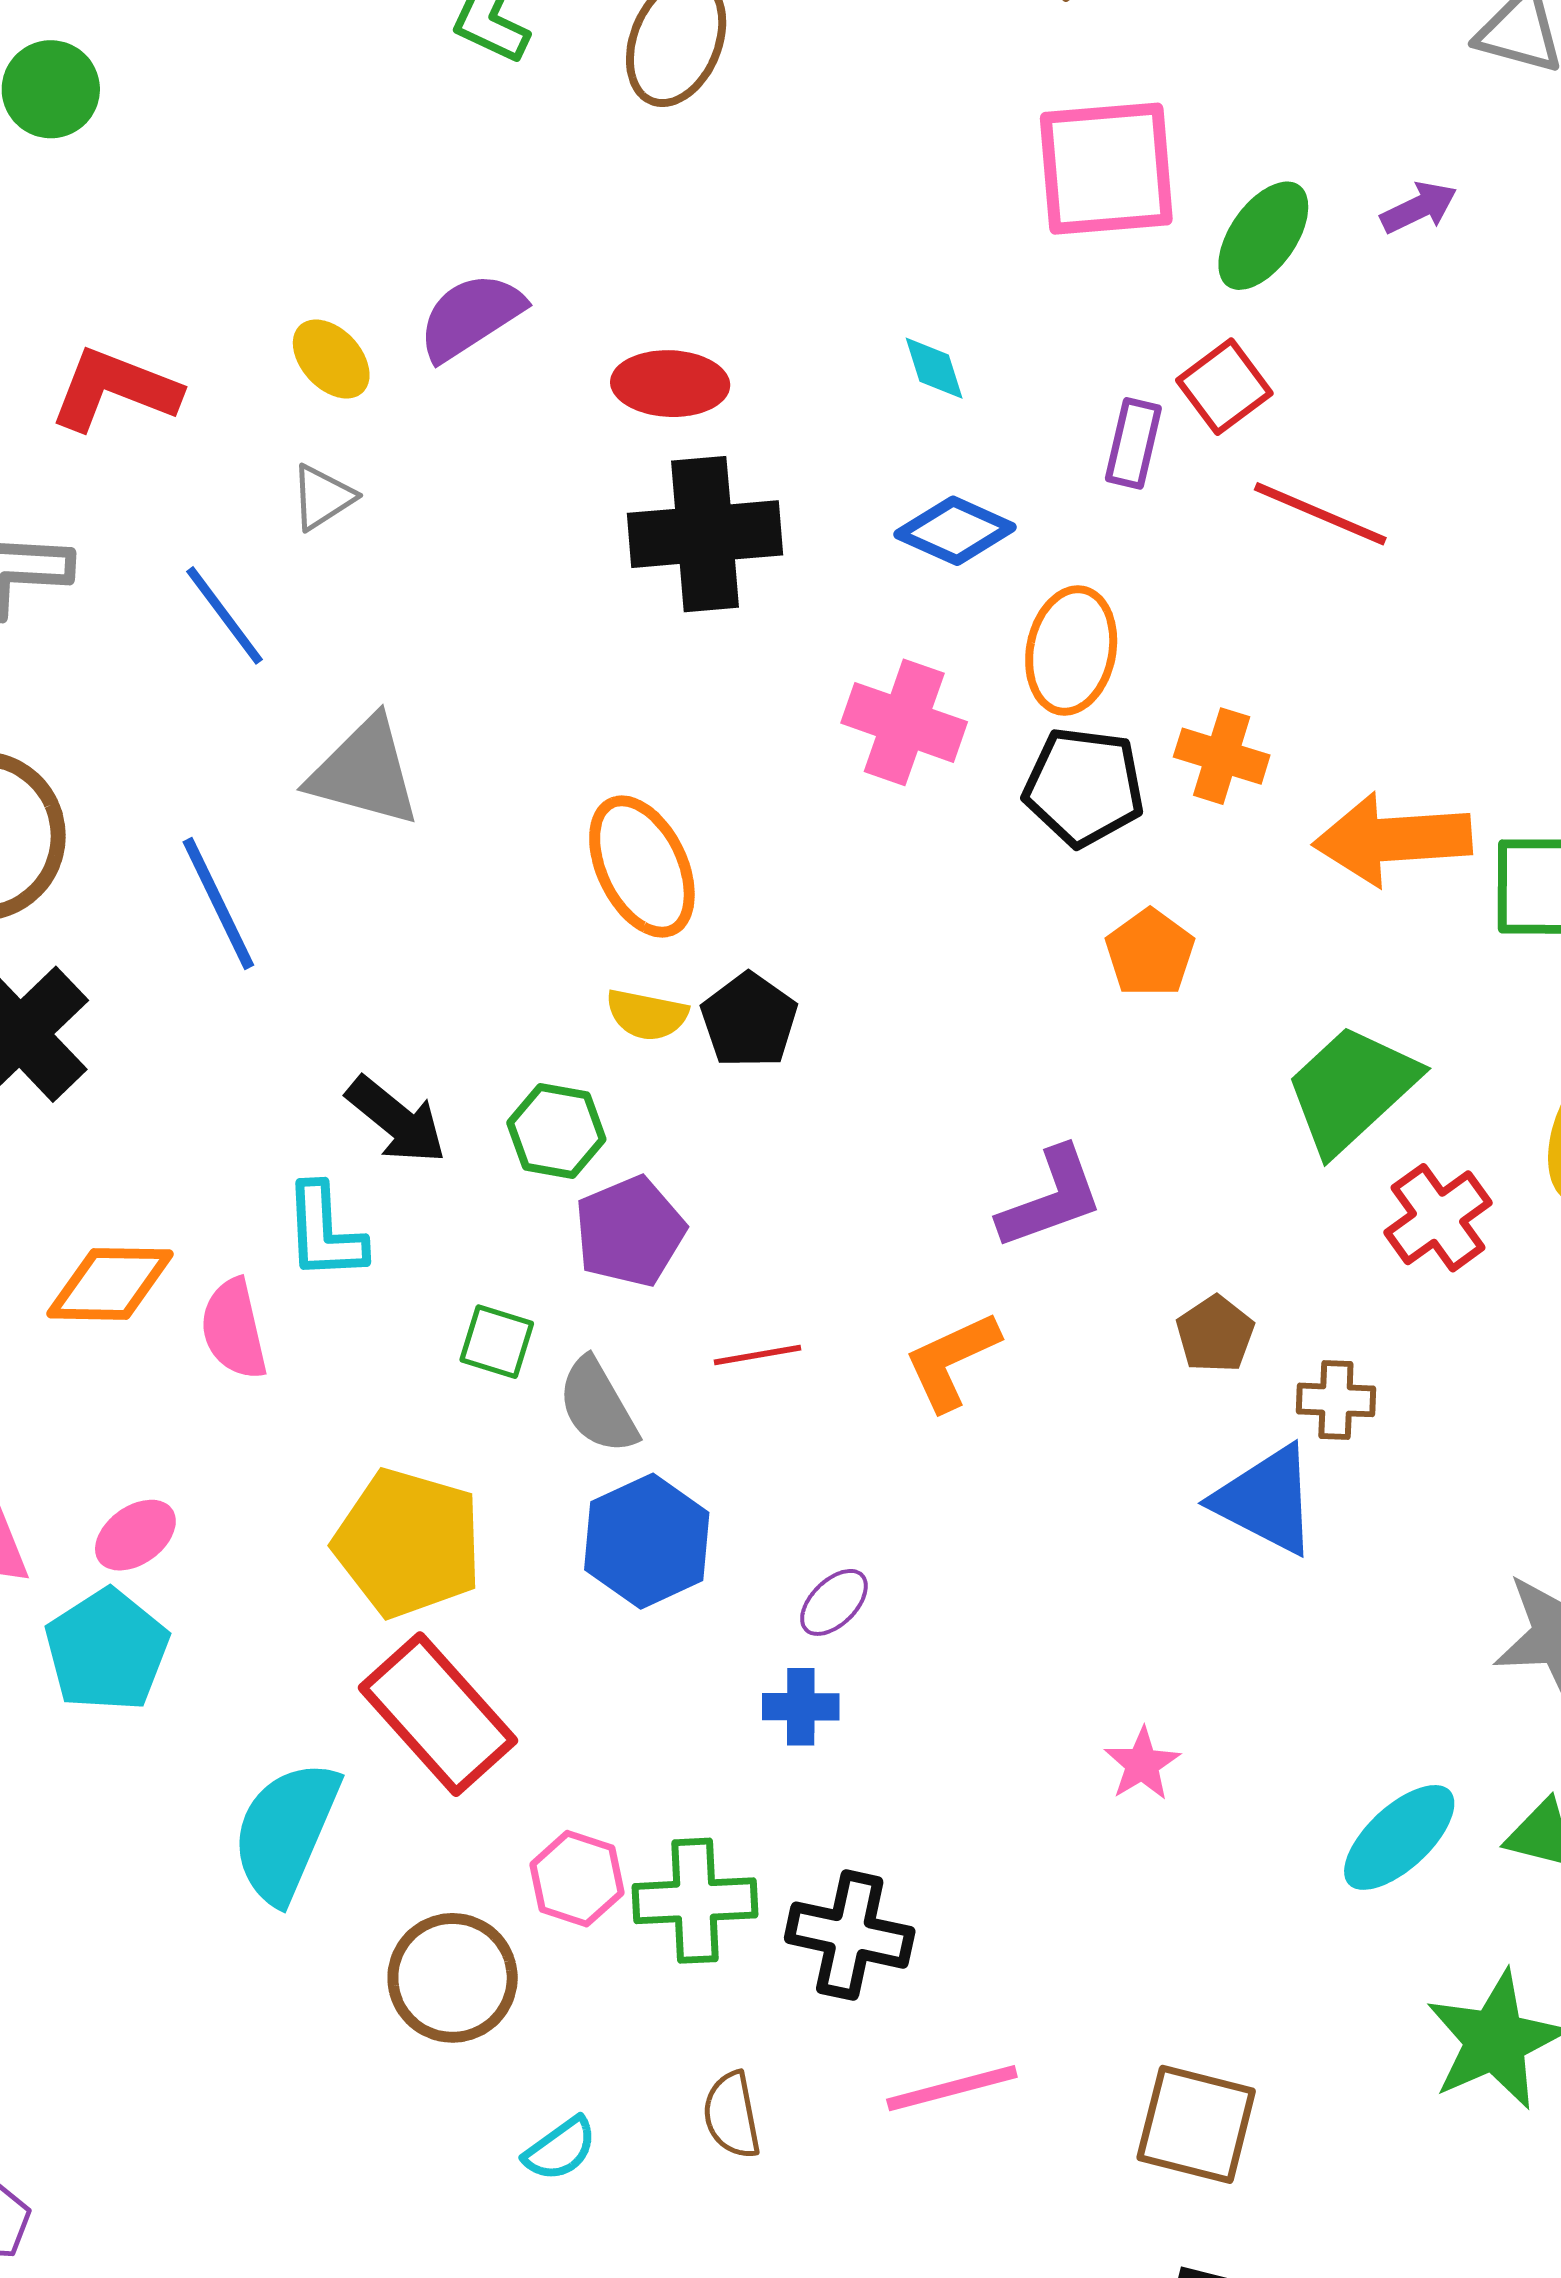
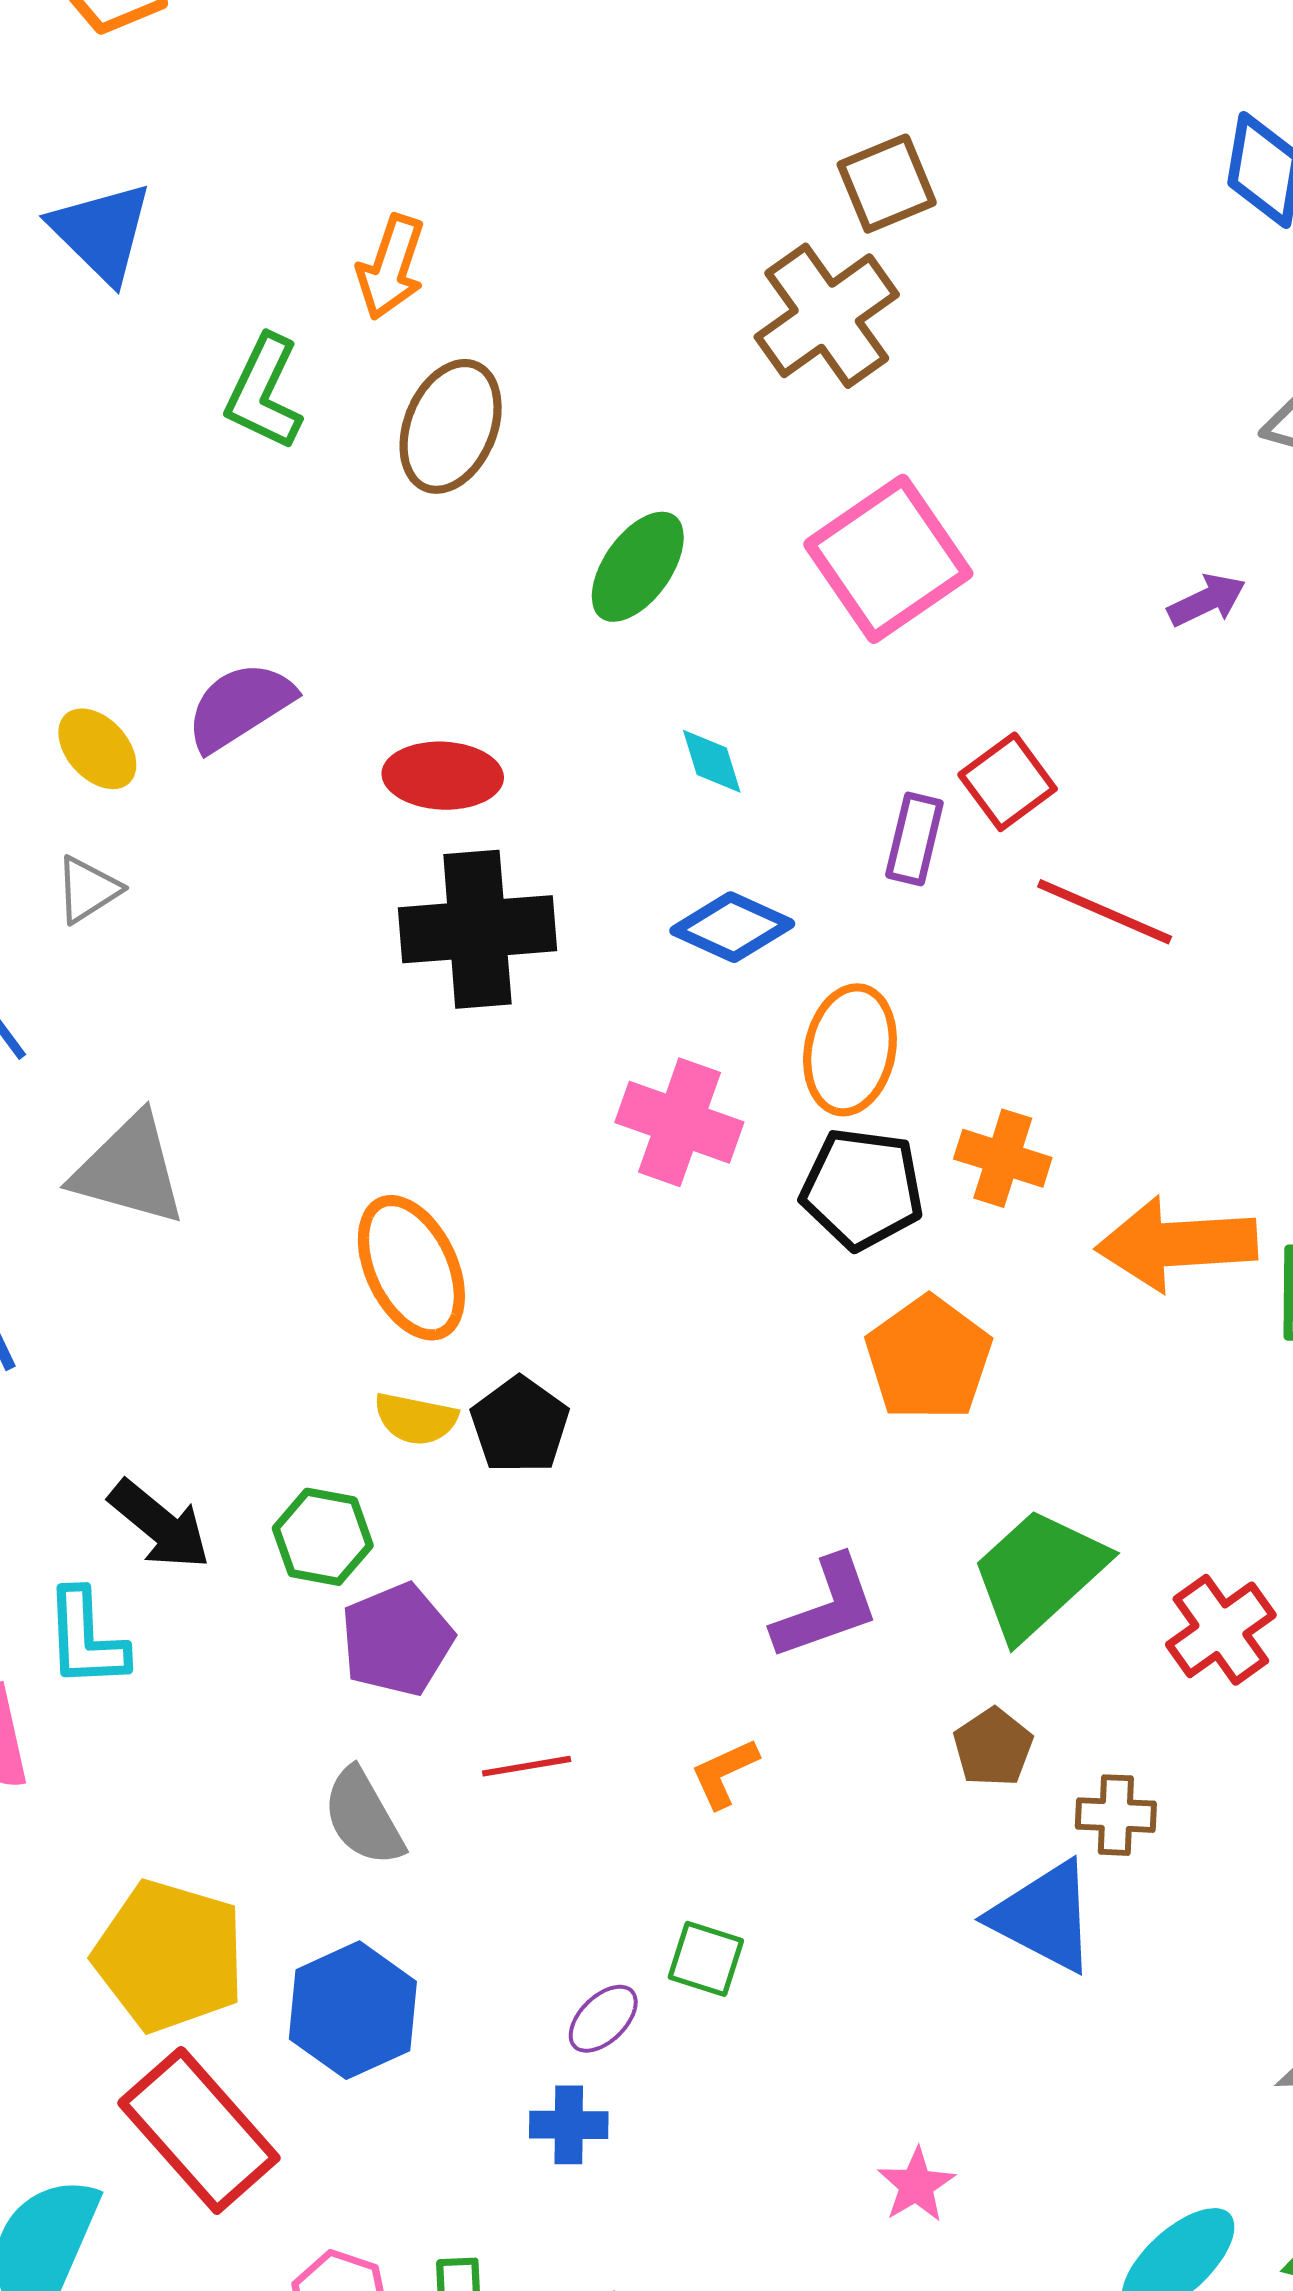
pink square: (1106, 169) -> (888, 559), turned -30
green ellipse: (1263, 236) -> (638, 567), moved
orange pentagon: (1150, 953) -> (929, 1358), size x1.4
green trapezoid: (1351, 1089) -> (1039, 1574), moved
green square: (497, 1342) -> (706, 1959), moved
orange L-shape: (952, 1361) -> (724, 1773), size x0.7
blue hexagon: (647, 1541) -> (353, 2010), moved

